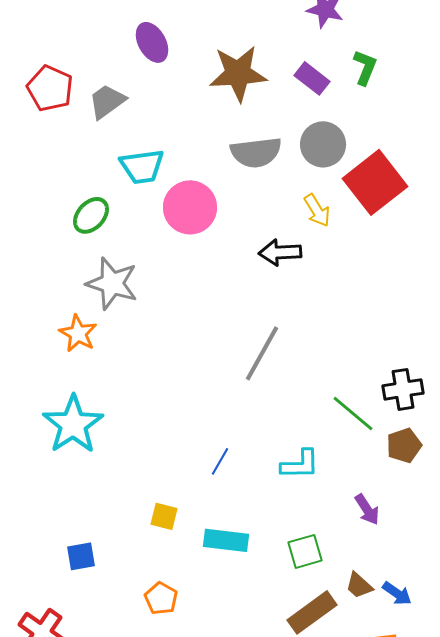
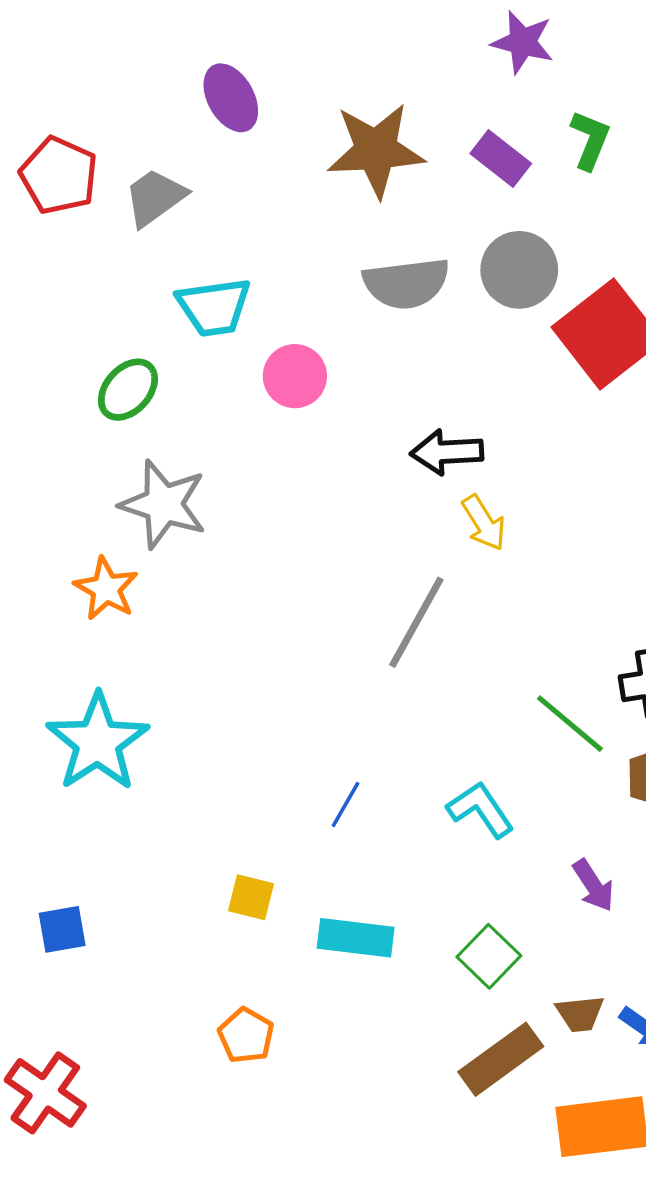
pink circle: (190, 207) -> (295, 376), size x0.7
yellow arrow: (317, 210) -> (484, 523), moved
cyan L-shape: (300, 464) -> (480, 810), turned -123
green square: (305, 551) -> (489, 956), turned -30
blue square: (81, 556) -> (62, 929), moved
brown trapezoid: (359, 585) -> (580, 1014), turned -48

